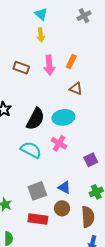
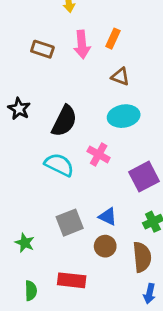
cyan ellipse: (63, 117) -> (124, 116), moved
purple square: (91, 160) -> (144, 177), size x1.5
red rectangle: (38, 219) -> (72, 280), moved

